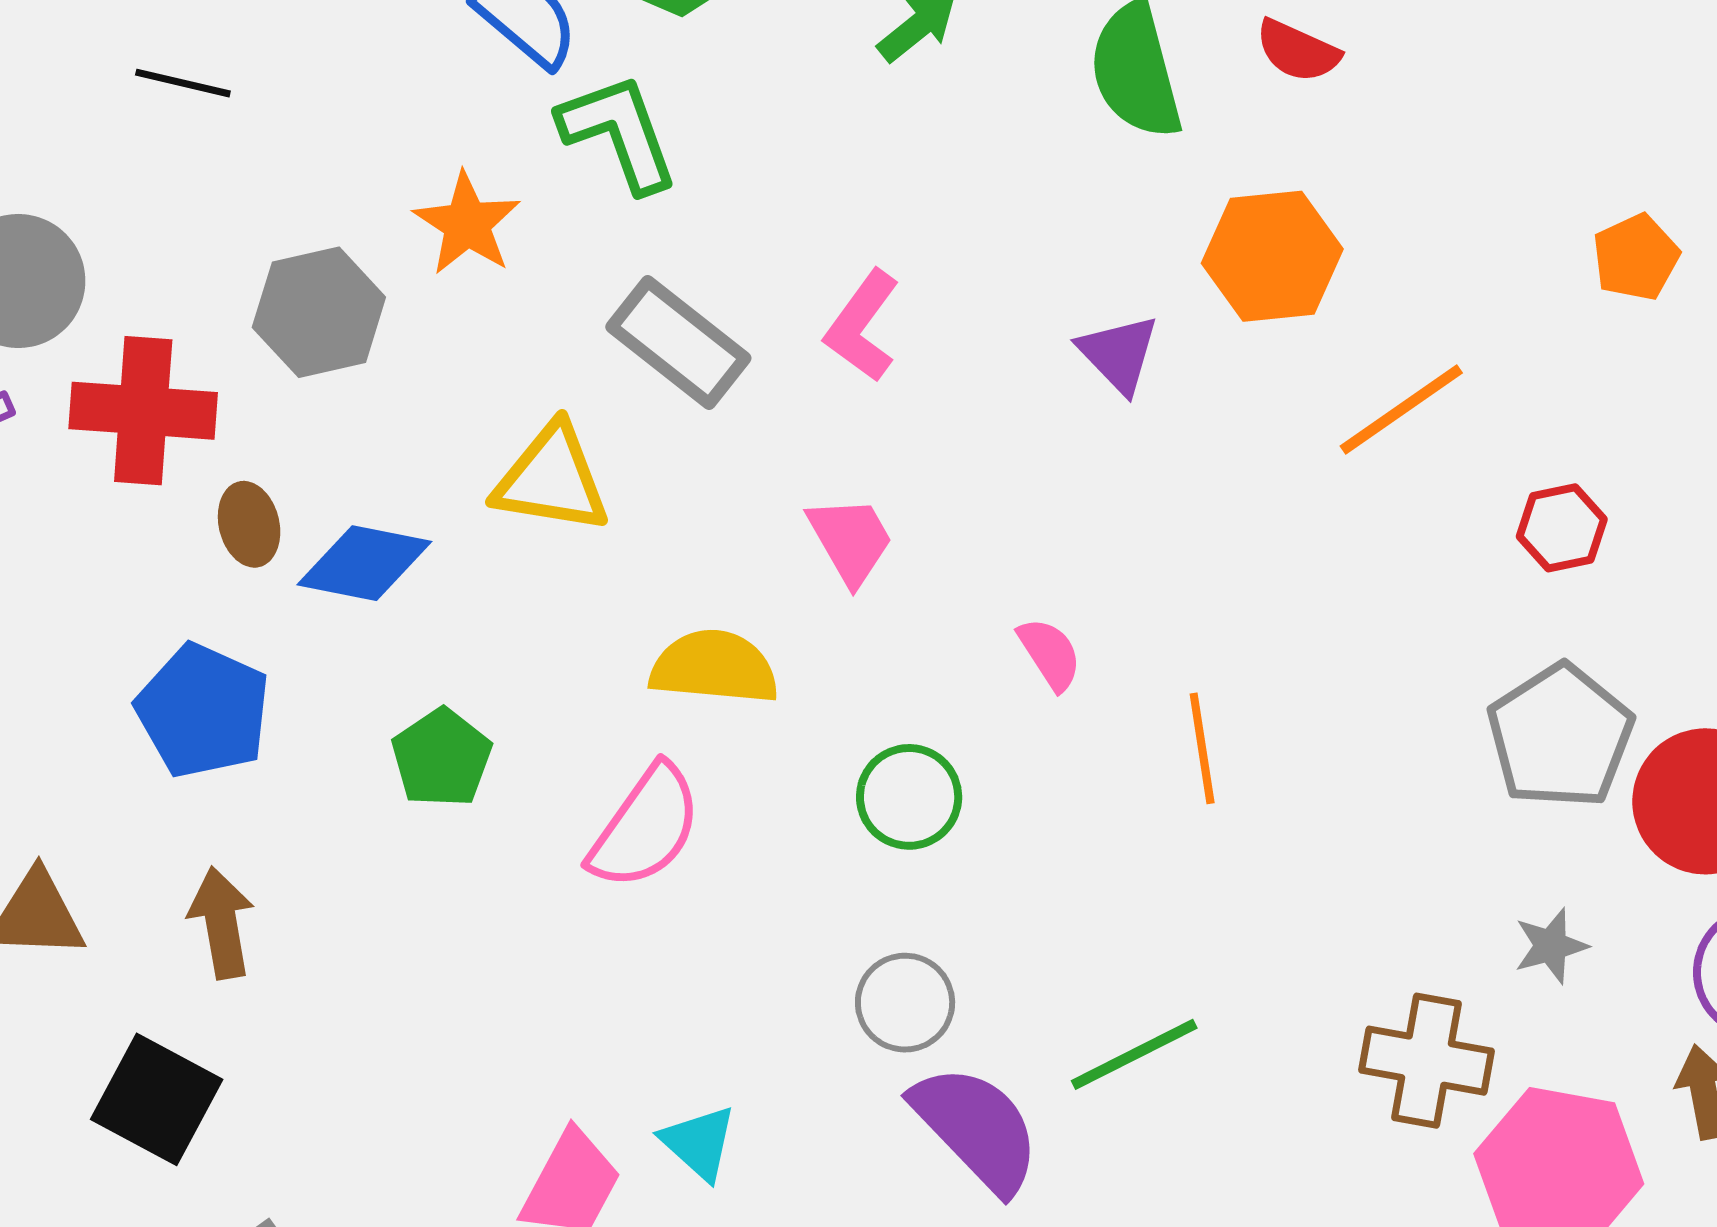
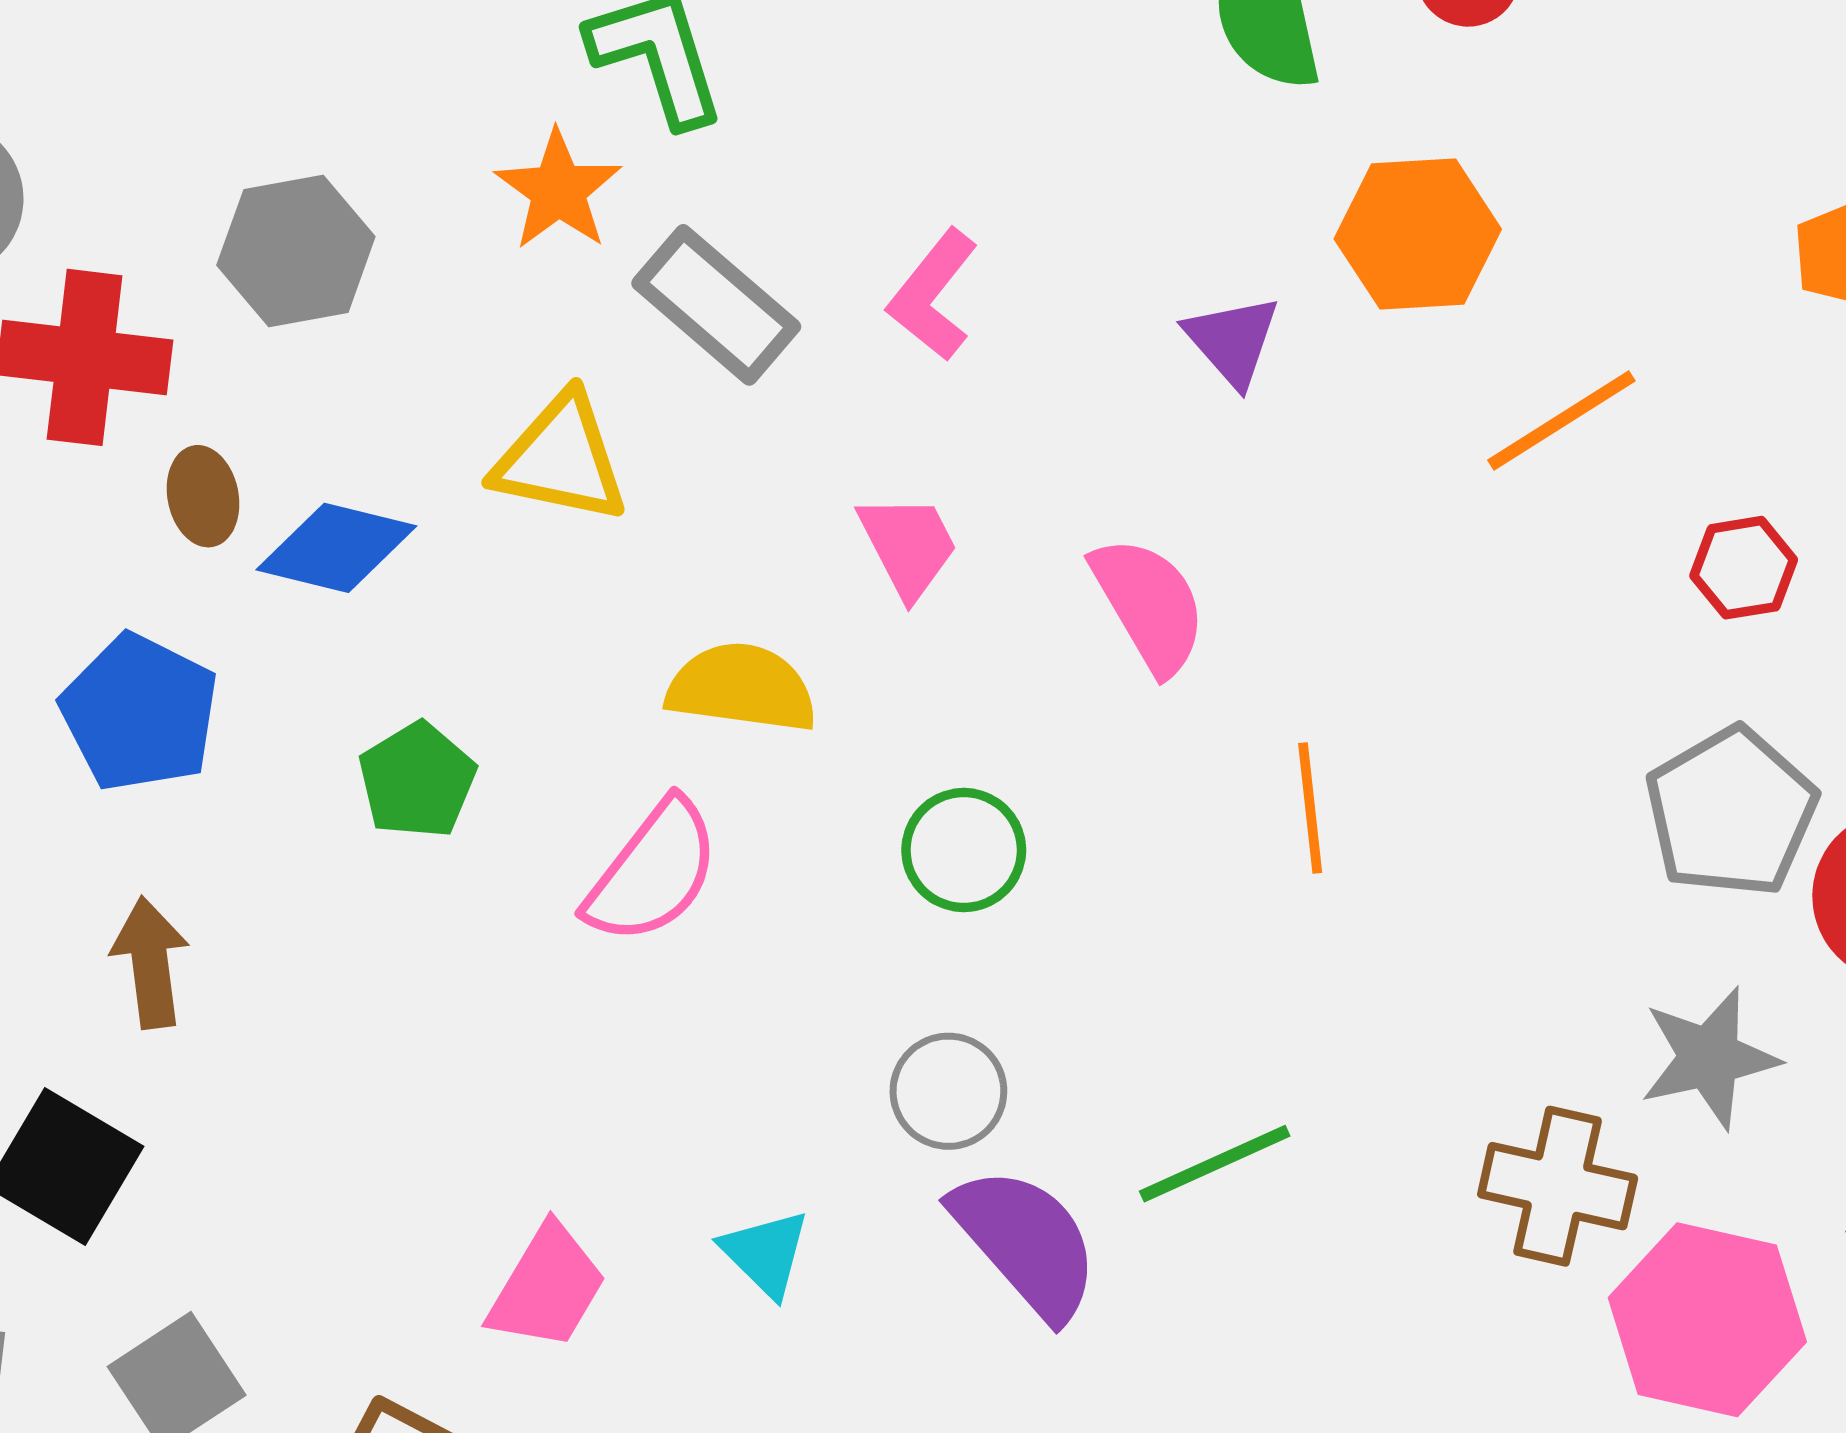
orange star: (467, 224) -> (558, 190), moved
pink semicircle: (1050, 654) -> (1149, 605), moved, size x1.6
gray star: (1551, 946) -> (1709, 1058), size x1.6
cyan triangle: (699, 1143) -> (765, 1253), moved

